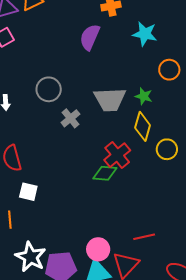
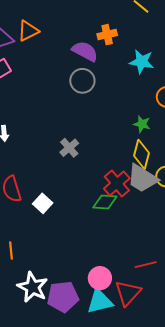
purple semicircle: (90, 37) -> (85, 51), moved, turned 96
gray circle: (49, 89) -> (82, 81), moved
gray trapezoid: (110, 99) -> (142, 178), moved, turned 36
white square: (28, 192) -> (43, 203), moved, turned 30

